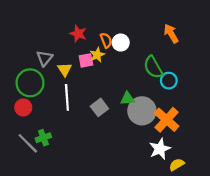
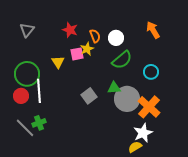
white circle: (121, 43) -> (116, 38), moved
gray triangle: (45, 58) -> (27, 30), moved
green semicircle: (153, 67) -> (122, 60), moved, turned -100
white line: (67, 97) -> (39, 91), moved
yellow semicircle: (177, 165) -> (135, 147), moved

